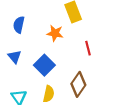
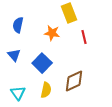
red line: (88, 48) -> (84, 37), moved
brown diamond: (78, 84) -> (74, 81), turned 30

